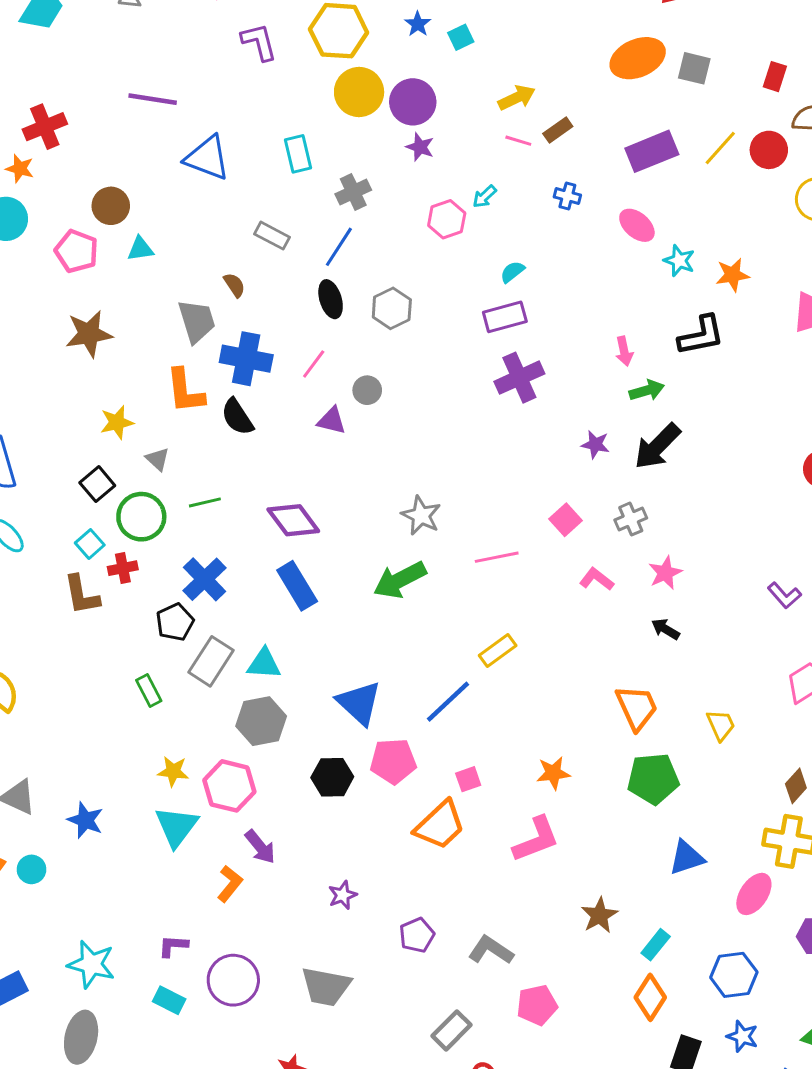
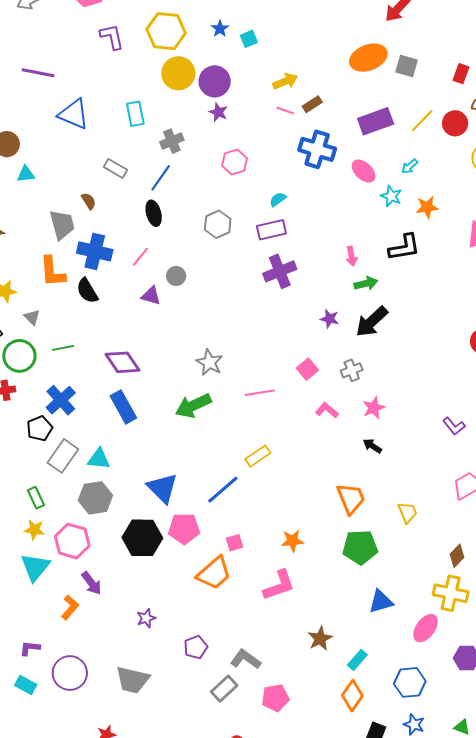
cyan arrow: (485, 196) -> (410, 166), moved
blue cross: (567, 196) -> (317, 149), size x2.0
gray hexagon: (392, 308) -> (218, 224), moved
green rectangle: (149, 691) -> (36, 498), moved
black hexagon: (332, 777) -> (142, 538), size x1.4
gray rectangle: (452, 1030) -> (224, 689), moved

